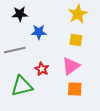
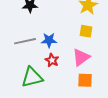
blue star: (39, 32) -> (49, 40), moved

